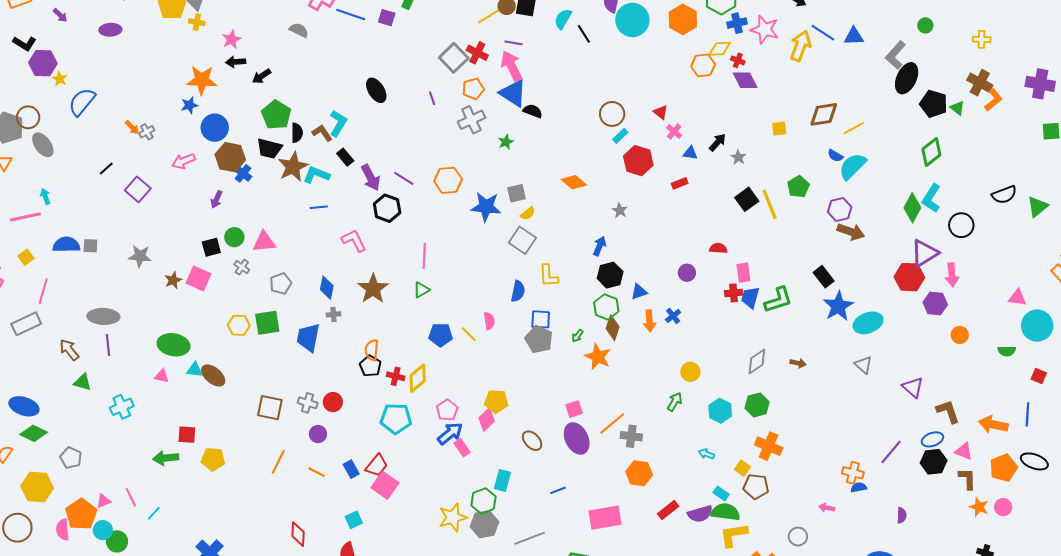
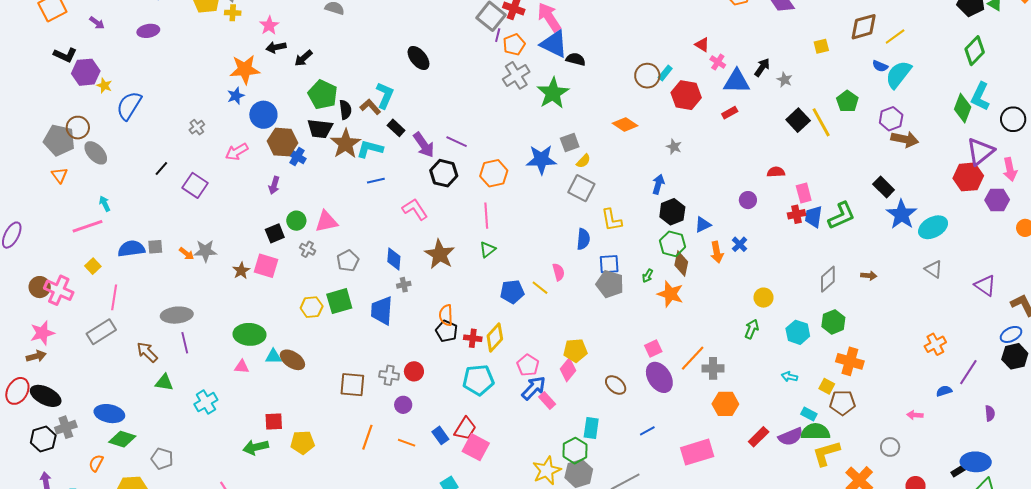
purple line: (432, 98) -> (498, 35), moved, turned 40
brown circle: (612, 114) -> (647, 76), moved
orange arrow: (132, 127) -> (187, 254), moved
green star: (506, 142) -> (553, 93), size x2.0
blue triangle: (690, 153) -> (737, 81), size x1.8
orange hexagon: (448, 180) -> (494, 173), moved
purple line: (891, 452) -> (968, 372), moved
orange cross: (853, 473) -> (935, 344), moved, turned -35

